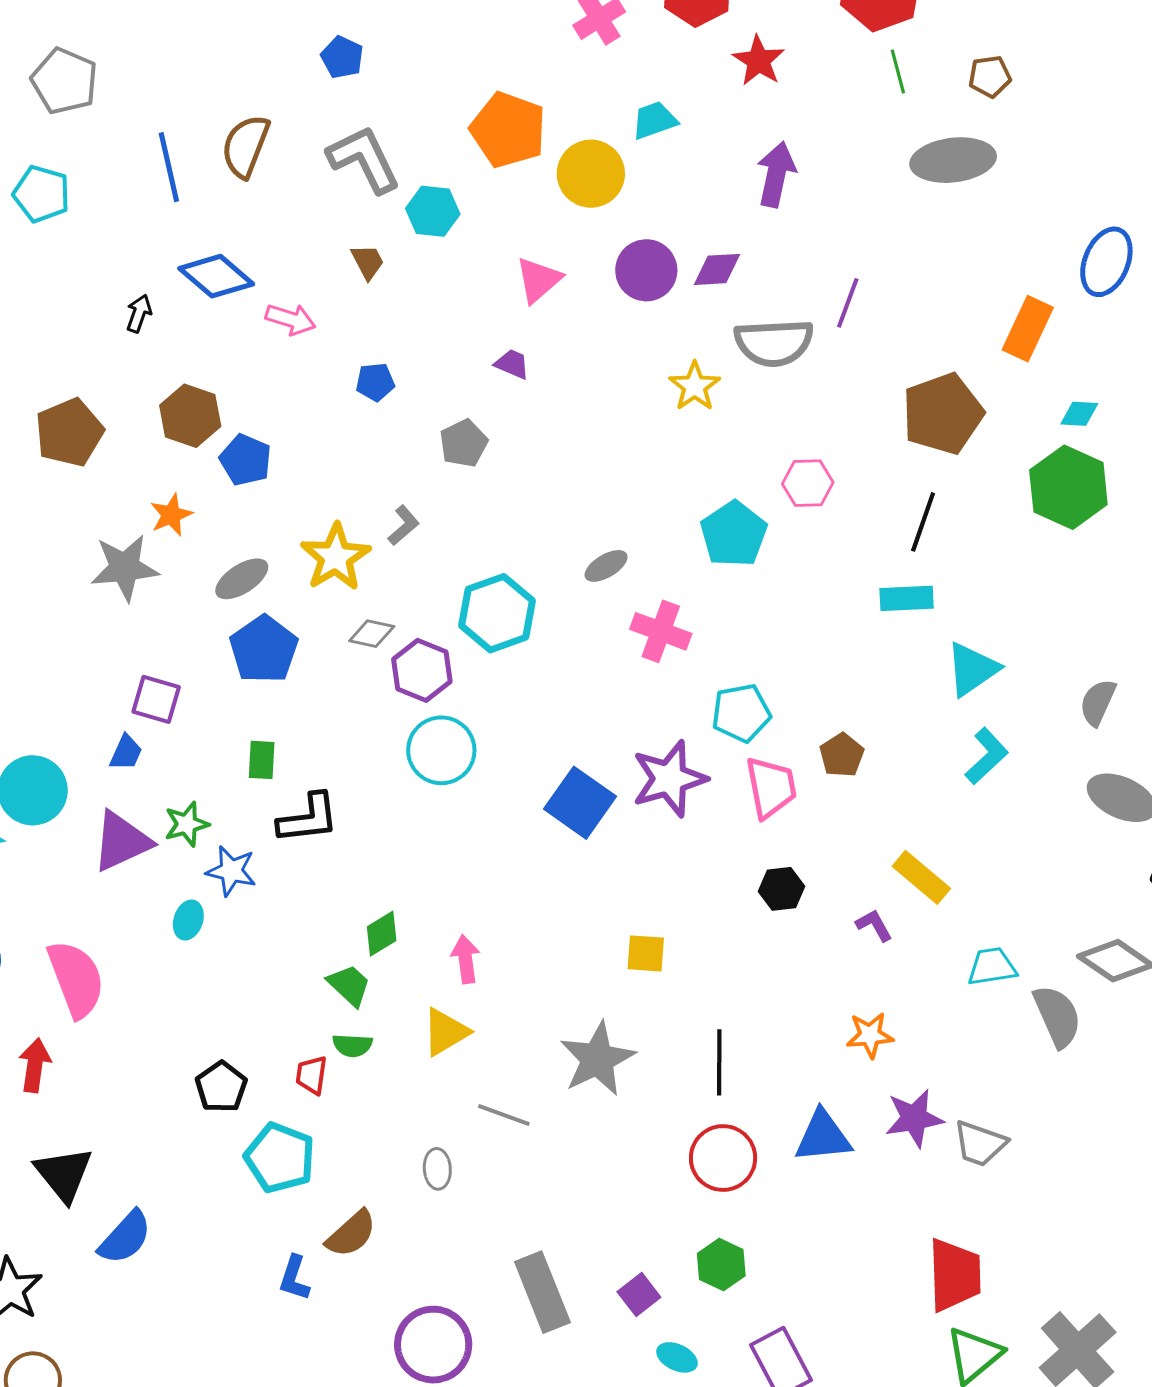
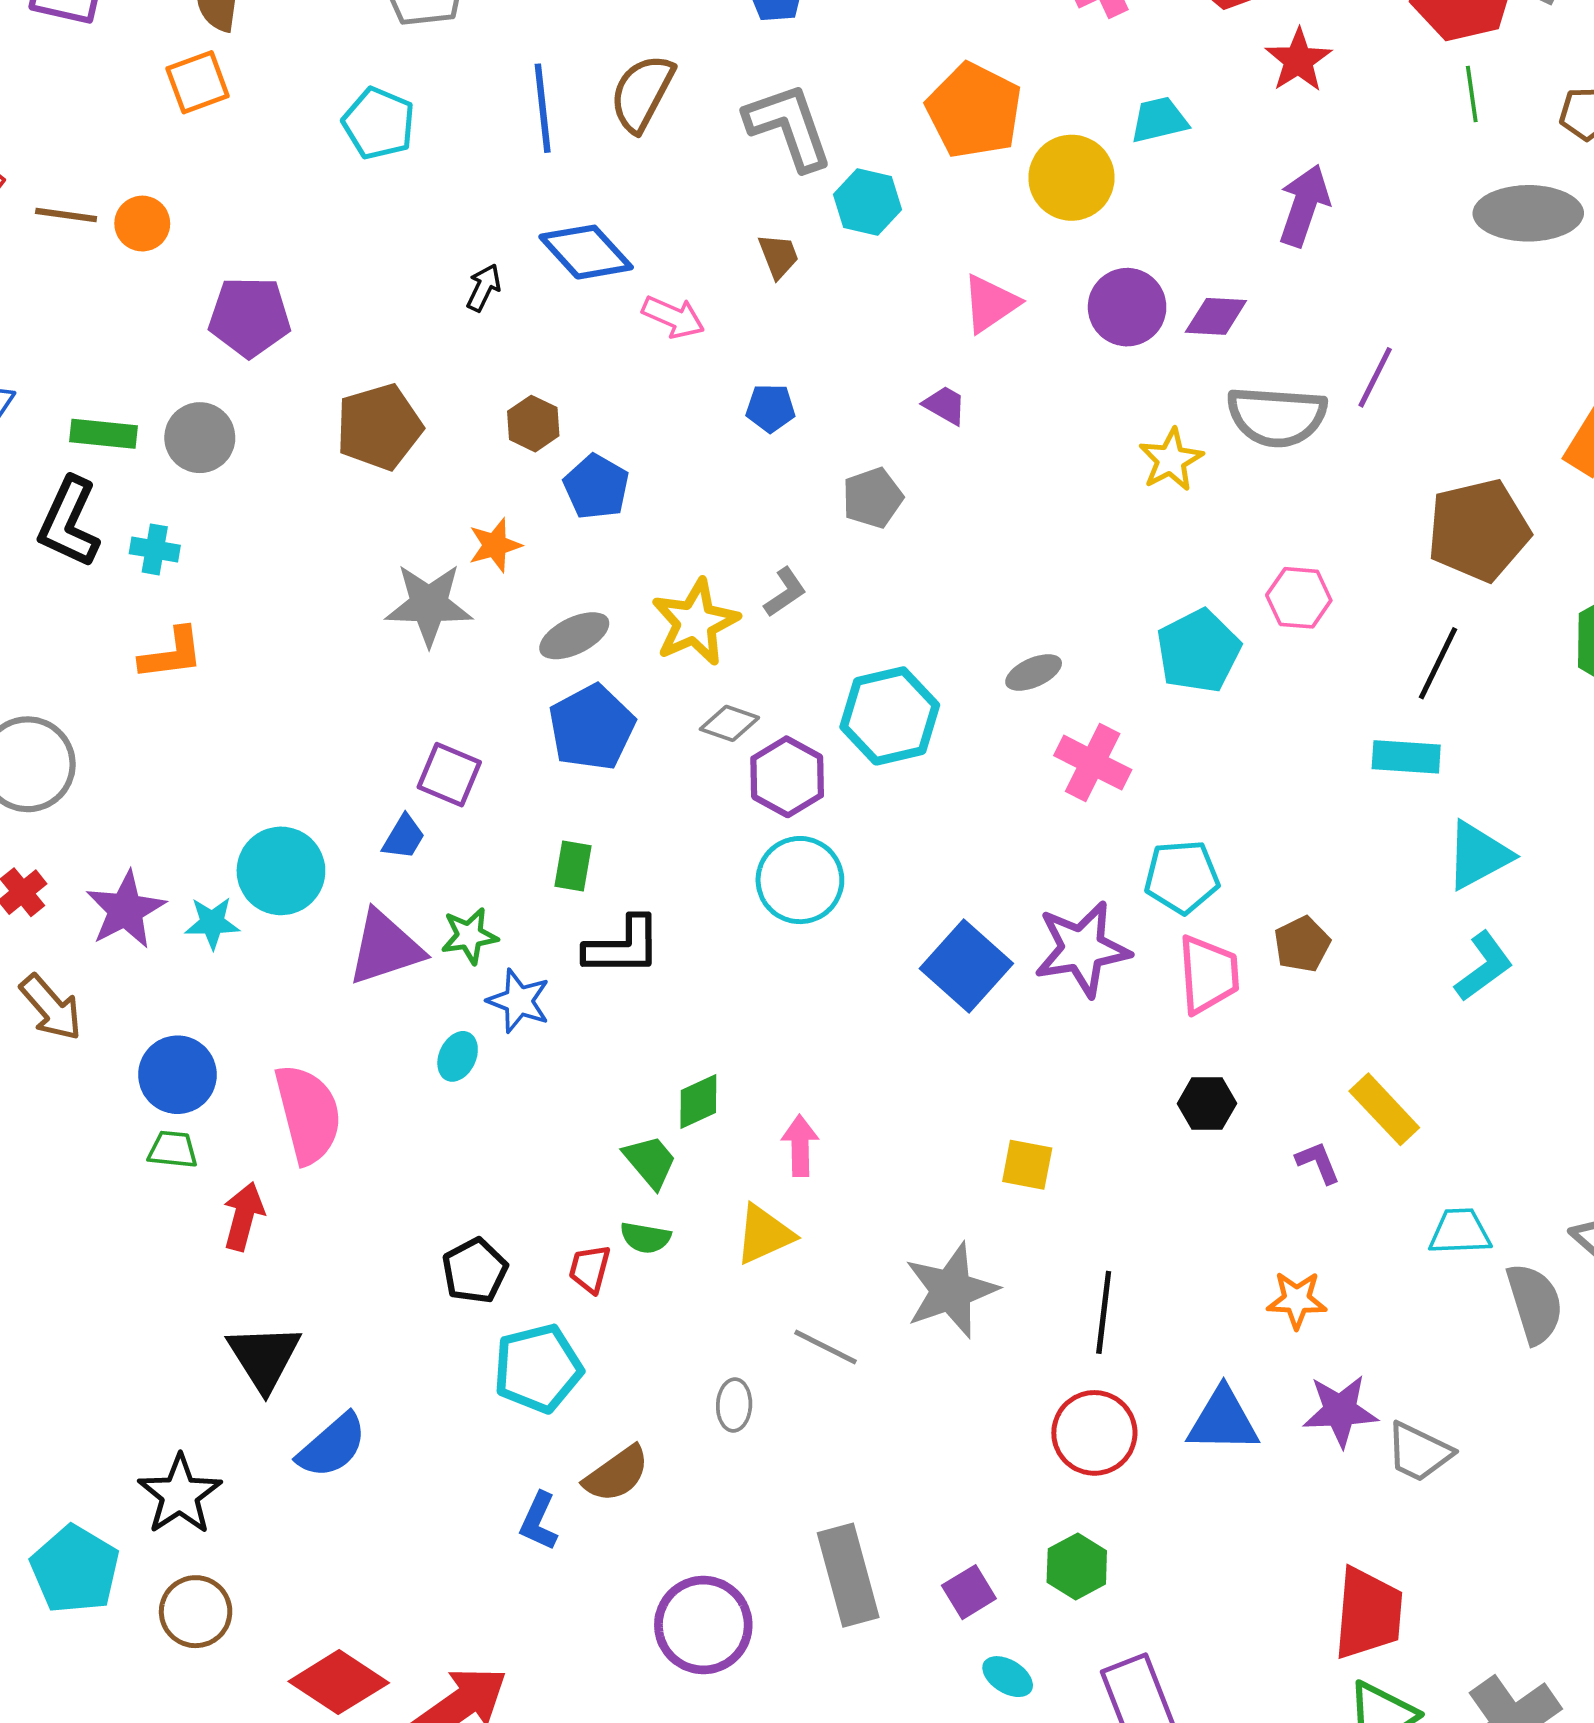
brown hexagon: (190, 416) -> (533, 424), size x0.7
cyan pentagon: (280, 1158) -> (538, 1368), turned 30

